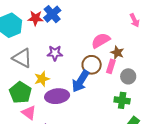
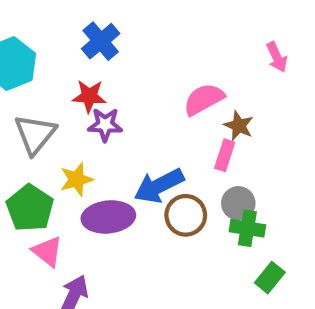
red star: (36, 18) -> (89, 96), moved
gray triangle: (22, 58) -> (35, 134), turned 40
brown circle: (92, 65) -> (186, 215), moved
gray circle: (128, 76) -> (238, 203), moved
blue arrow: (80, 81) -> (159, 186), turned 30

